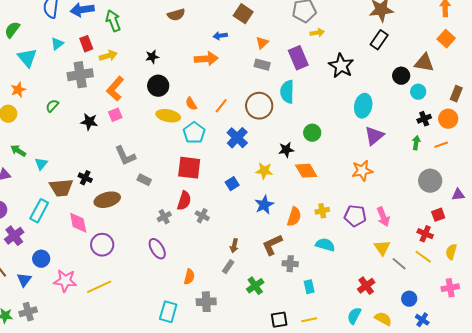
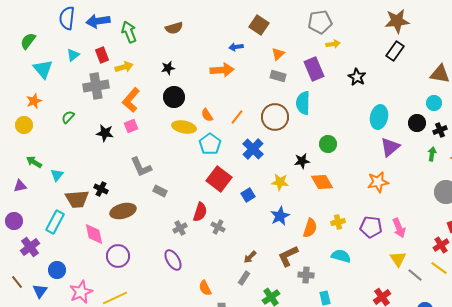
brown semicircle: (176, 15) -> (174, 28), moved
black star: (341, 66) -> (357, 77), size x0.7
black circle: (401, 76) -> (417, 123), moved
red square: (189, 168) -> (219, 179), moved, turned 30
red cross: (425, 234) -> (441, 245), turned 35
brown arrow: (234, 246) -> (250, 257), turned 32
orange semicircle: (189, 277) -> (205, 288), turned 140
pink star: (65, 281) -> (81, 292), turned -30

